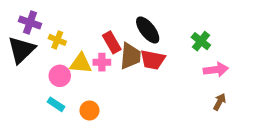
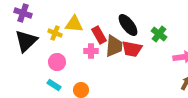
purple cross: (30, 23) -> (23, 13), moved
green cross: (201, 41) -> (159, 34), moved
yellow triangle: (81, 63) -> (74, 24), moved

